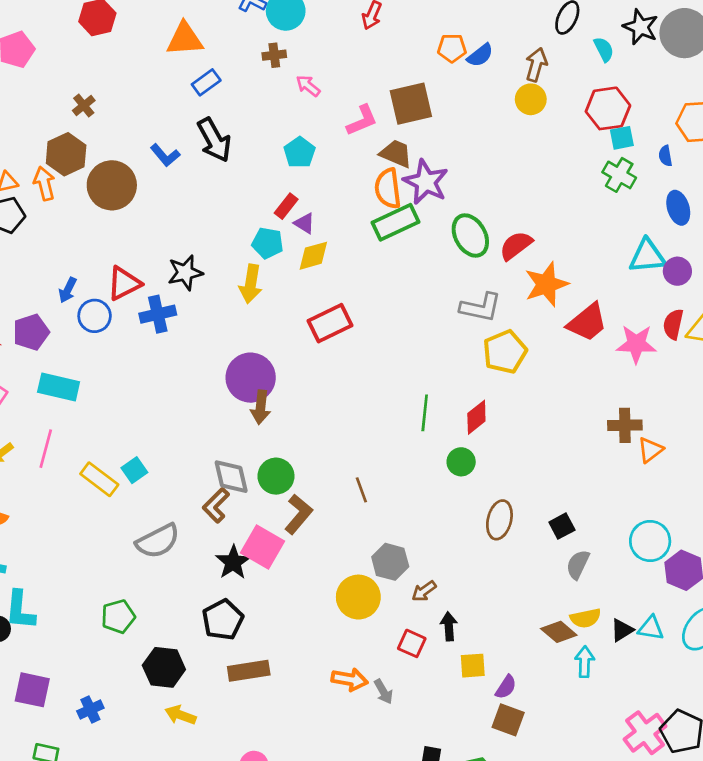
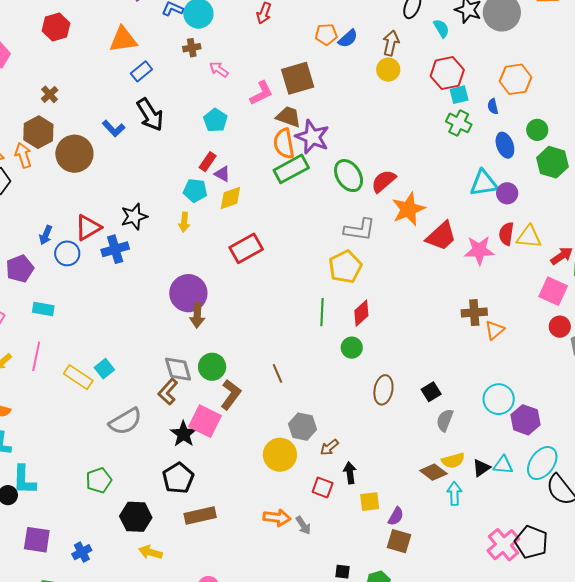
yellow arrow: (251, 284) -> (184, 222), size x0.7
yellow pentagon: (505, 352) -> (345, 267), moved
cyan rectangle: (59, 387) -> (43, 309), size x0.7

